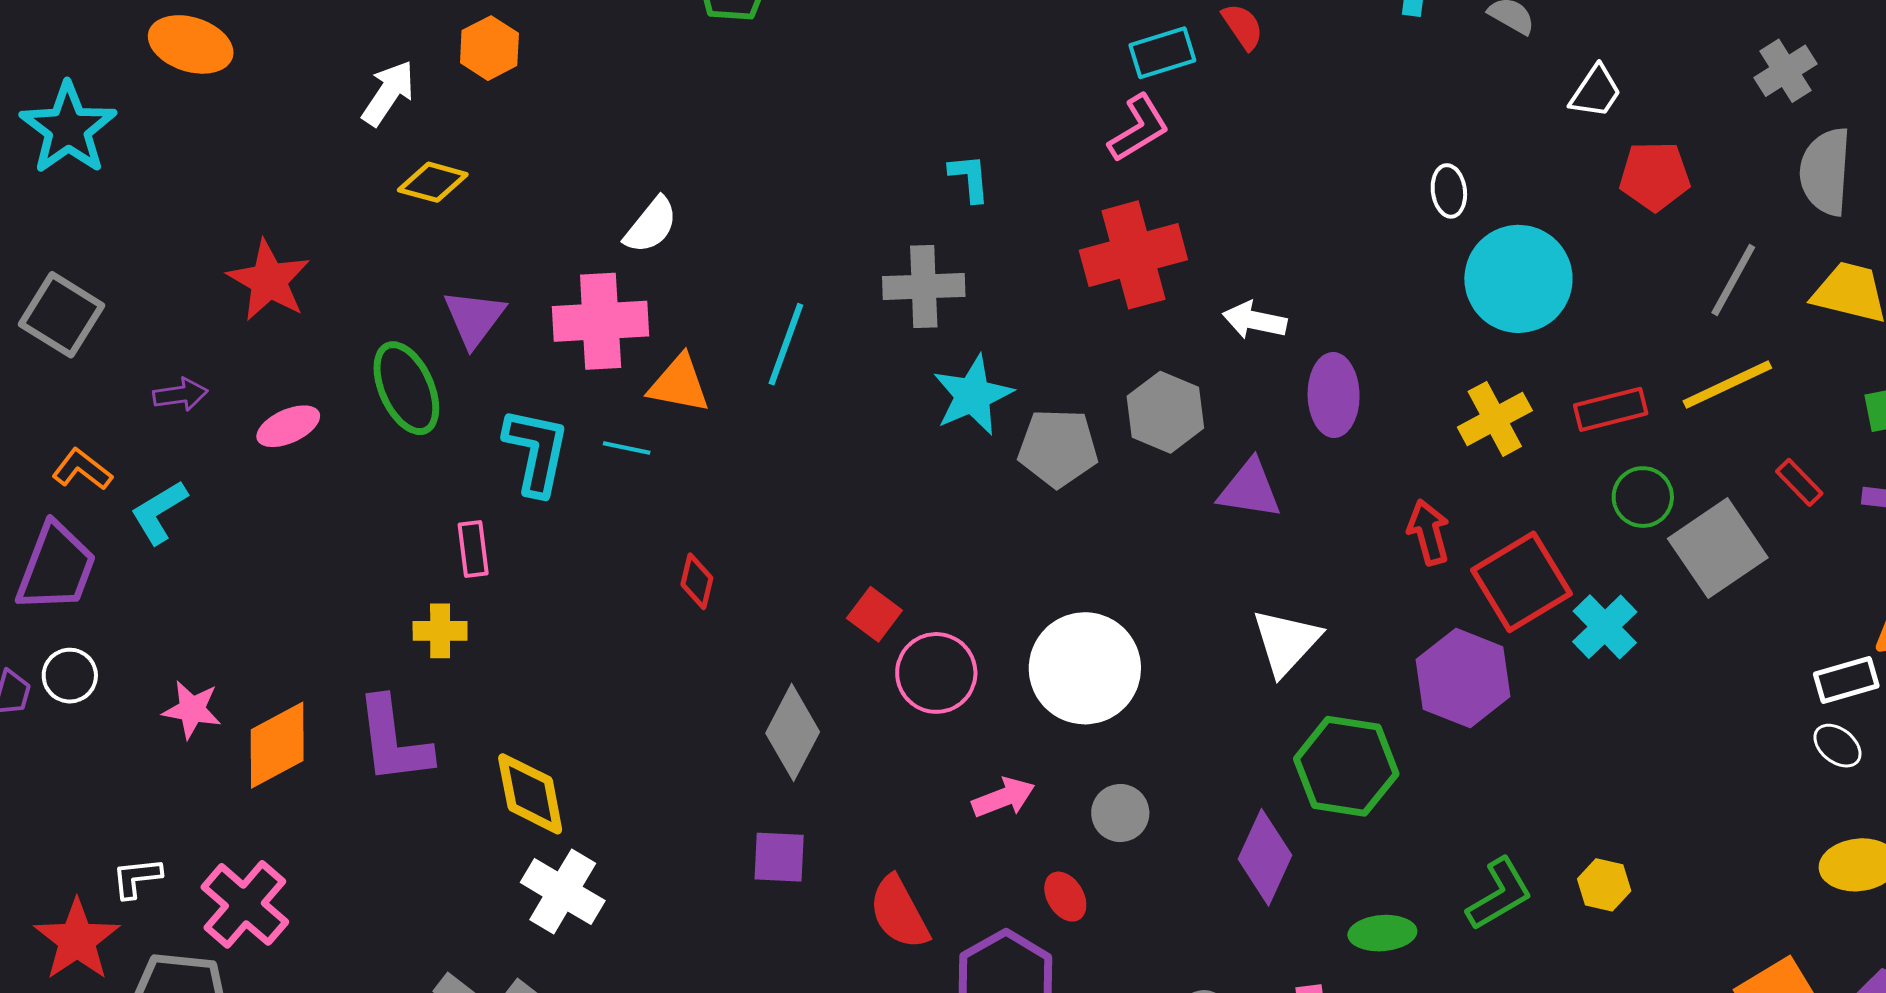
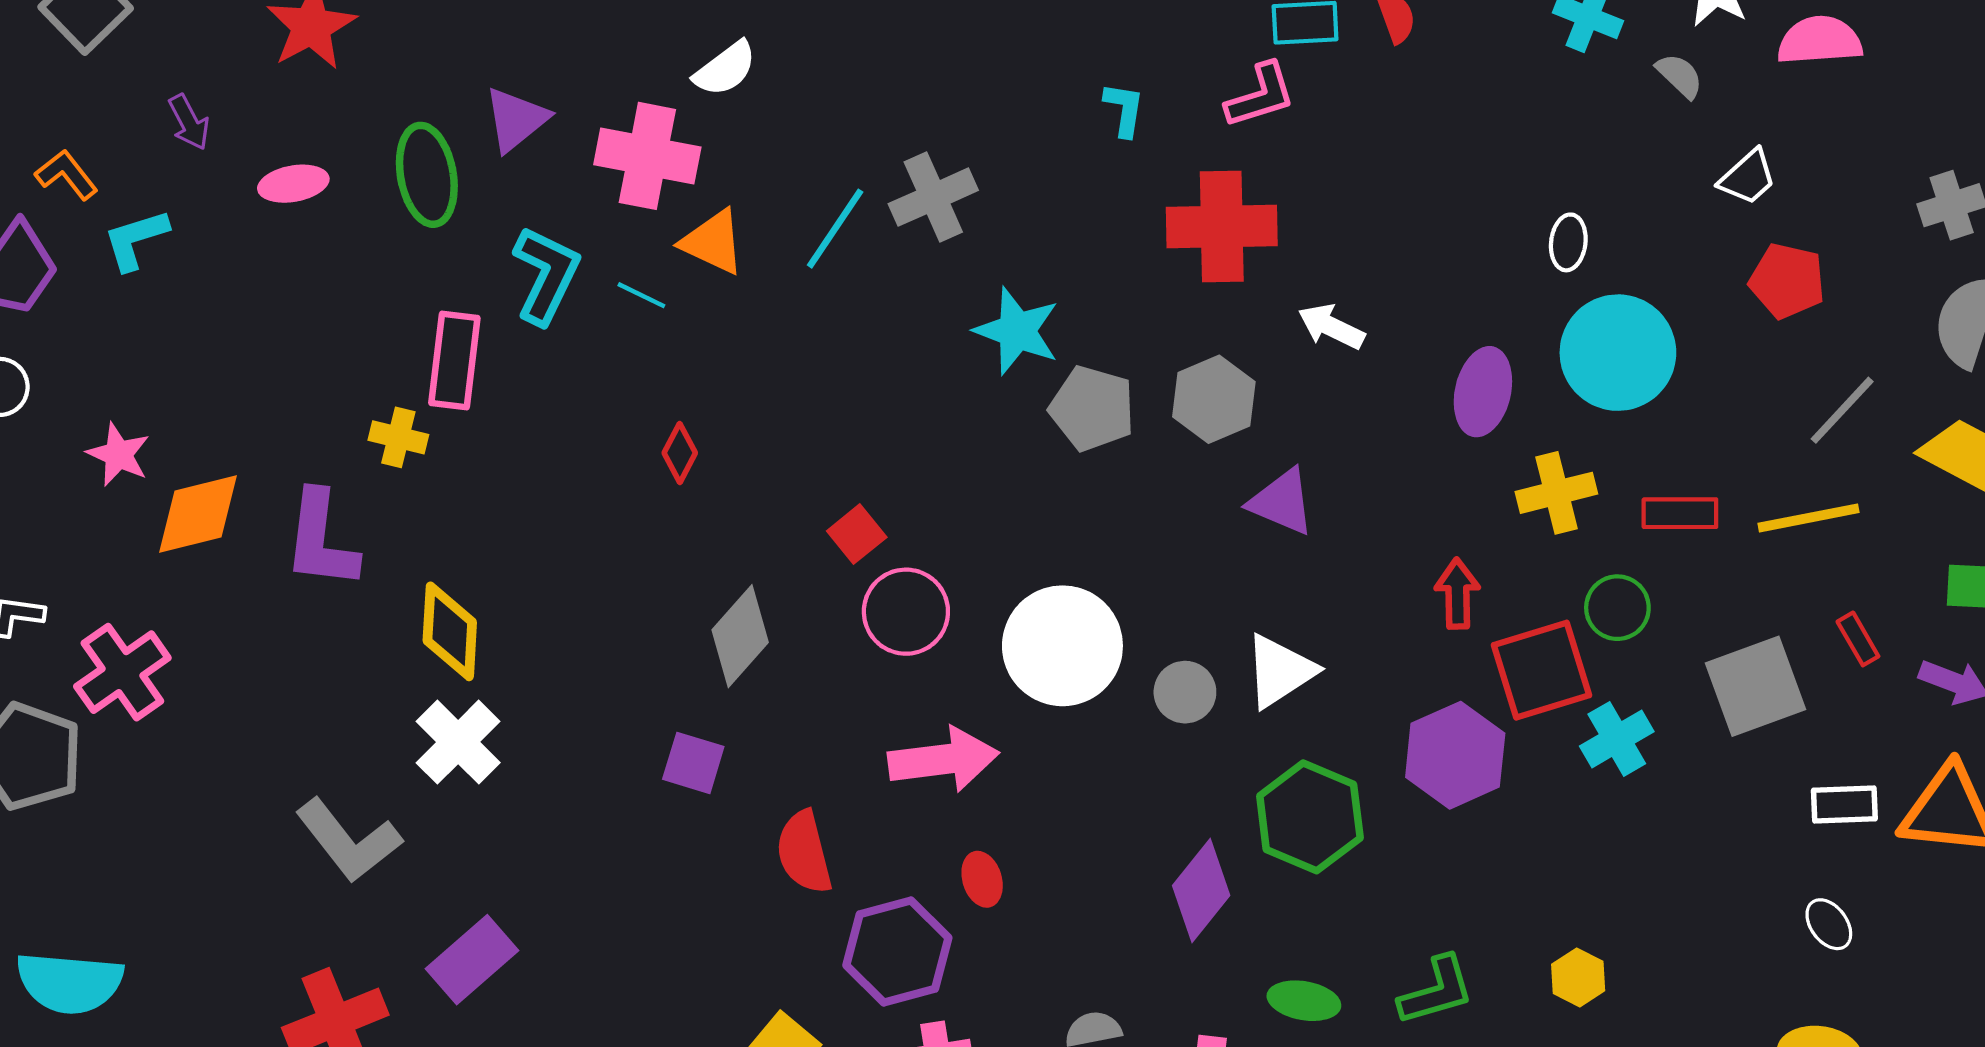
cyan L-shape: (969, 178) -> (1124, 109), moved
gray cross: (924, 286) -> (933, 197), moved, turned -36
purple arrow: (180, 395) -> (189, 122), turned 56
cyan star: (973, 395) -> (1017, 331), turned 30
purple ellipse: (1334, 395) -> (1483, 392), moved
green circle: (1643, 497) -> (1617, 608), moved
pink rectangle: (473, 549) -> (454, 361), size x1.6
white rectangle: (1846, 680) -> (1844, 804), moved
pink arrow: (1003, 798) -> (943, 759), size x1.6
gray circle: (1120, 813) -> (1185, 692), moved
yellow hexagon: (1604, 885) -> (1578, 977), moved

